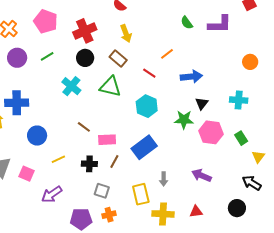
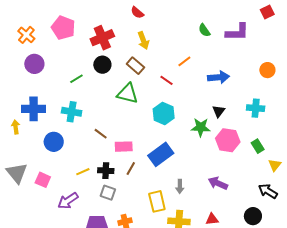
green line: (47, 56) -> (76, 79), moved
blue arrow: (191, 77) -> (218, 77), moved
cyan cross: (71, 86) -> (72, 112), moved, turned -30
yellow line: (58, 159) -> (83, 172), moved
gray square: (102, 191) -> (108, 193), moved

